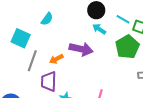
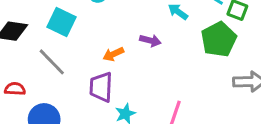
purple arrow: (81, 49) -> (150, 41), size x0.6
gray line: (32, 61) -> (52, 62), moved, turned -65

